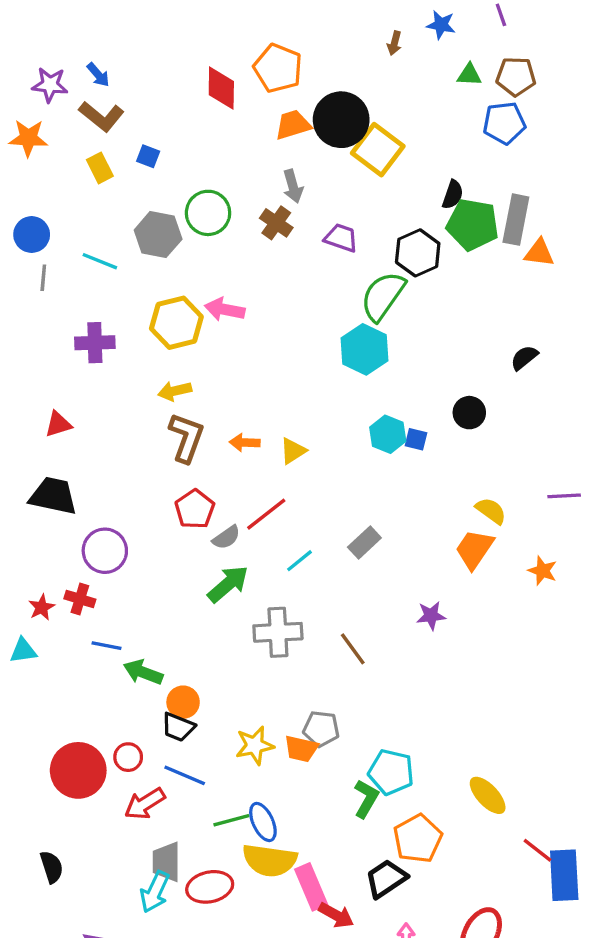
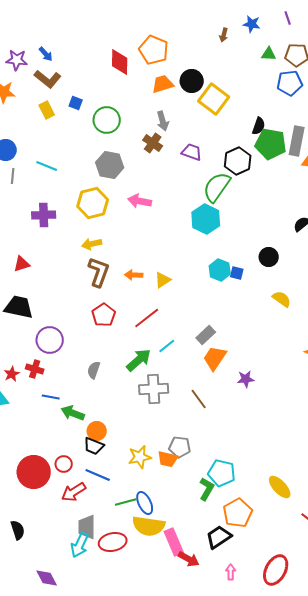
black circle: (341, 120) -> (192, 81), size x0.7
green circle: (208, 213) -> (107, 120), moved
gray hexagon: (158, 235) -> (110, 165), moved
pink arrow: (225, 309) -> (140, 201), moved
yellow semicircle: (491, 511) -> (282, 299), moved
gray semicircle: (226, 537) -> (94, 370), moved, turned 144
orange trapezoid: (474, 549) -> (215, 358), moved
green arrow: (228, 584) -> (139, 360), moved

